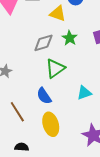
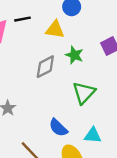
green triangle: (55, 68) -> (84, 93), moved
cyan triangle: (84, 93) -> (93, 135), moved, turned 35

